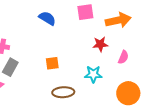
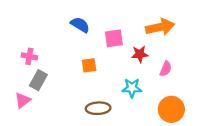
pink square: (85, 12) -> (114, 38), moved
orange square: (52, 63) -> (89, 65), moved

